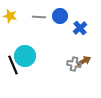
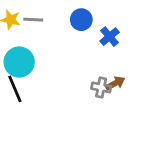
gray line: (39, 17) -> (33, 20), moved
cyan circle: (25, 56) -> (19, 62), moved

